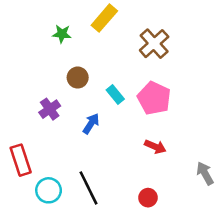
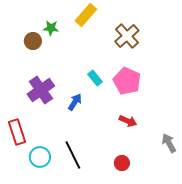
brown circle: (78, 78) -> (33, 41), moved
purple cross: (50, 109) -> (41, 90), size x1.5

